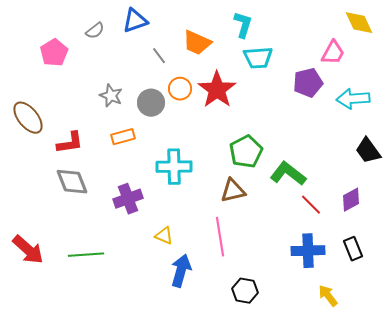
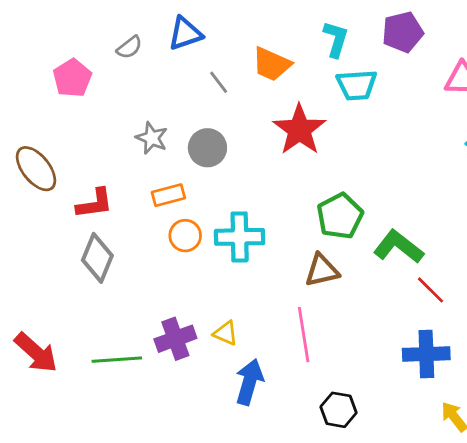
purple pentagon: (308, 83) -> (403, 32), moved
orange circle: (180, 89) -> (185, 236), moved
gray diamond: (72, 182) -> (97, 258), turned 44
purple cross: (128, 199) -> (175, 339), moved

